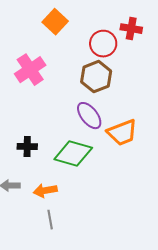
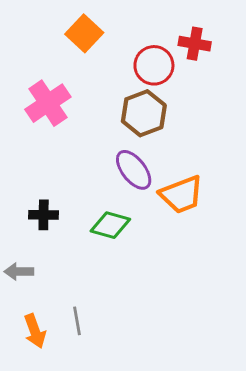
green diamond: (73, 154) -> (110, 225), size x0.7
orange arrow: (45, 191) -> (35, 331), moved, turned -100

